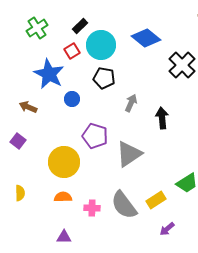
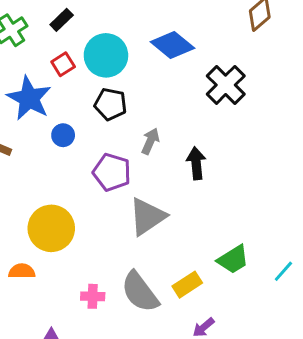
black rectangle: (80, 26) -> (62, 20), moved
purple pentagon: (95, 136) -> (112, 172), moved
orange semicircle: (63, 197) -> (22, 271), moved

